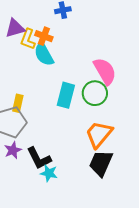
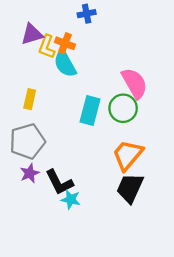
yellow rectangle: (18, 103) -> (30, 99), moved

